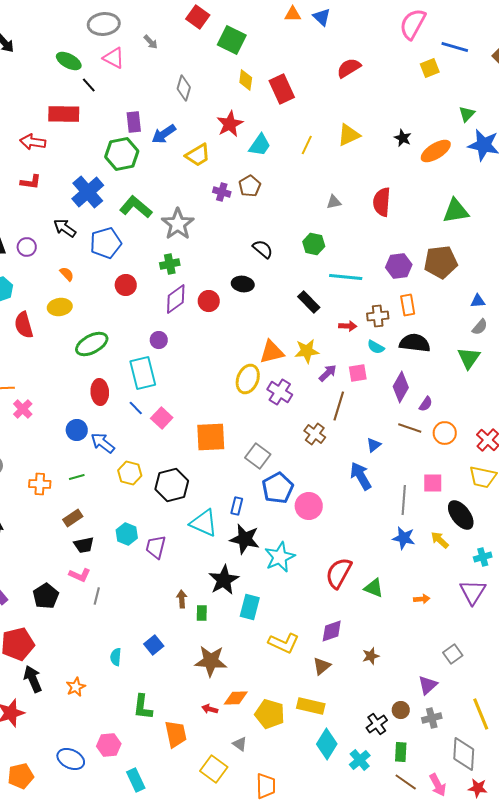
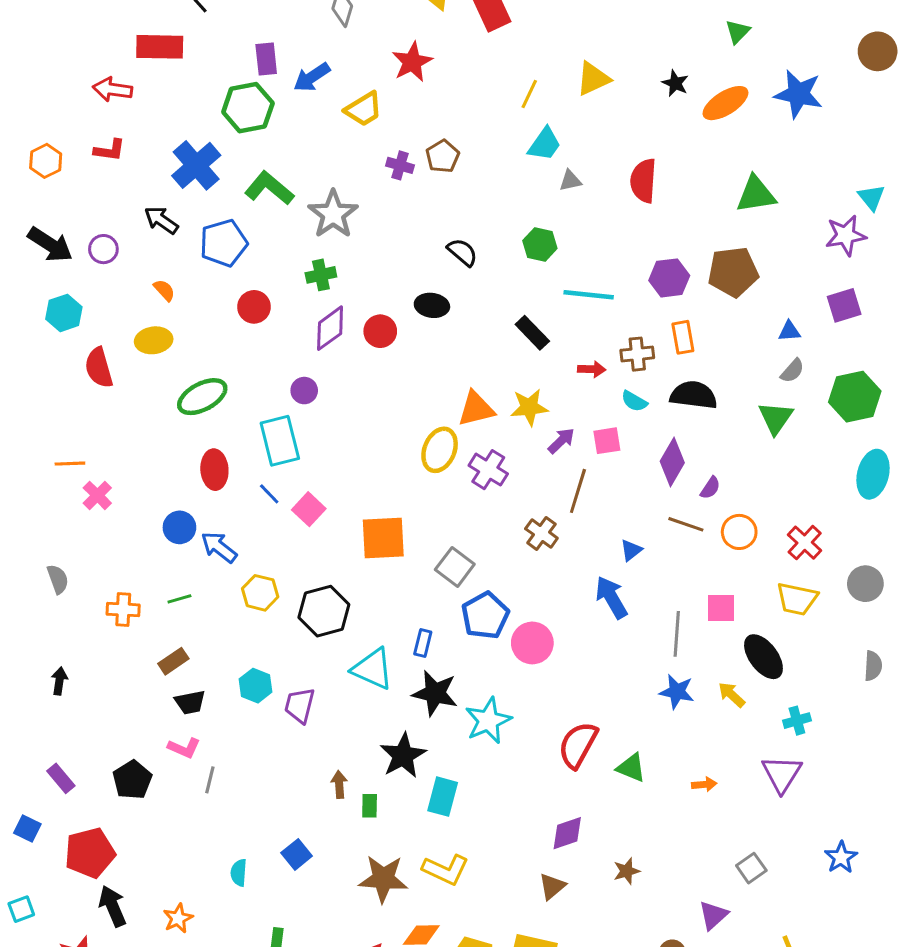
green triangle: (467, 114) -> (738, 32), moved
cyan trapezoid: (260, 145) -> (544, 144), moved
yellow L-shape: (284, 643) -> (446, 870), moved

